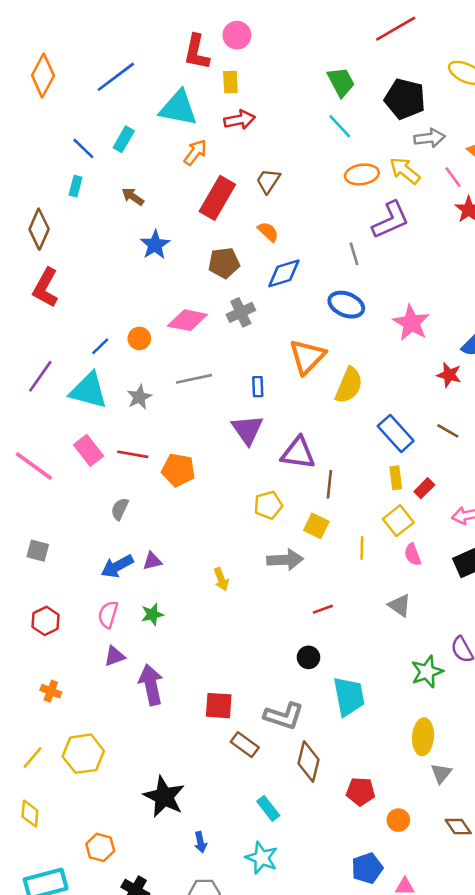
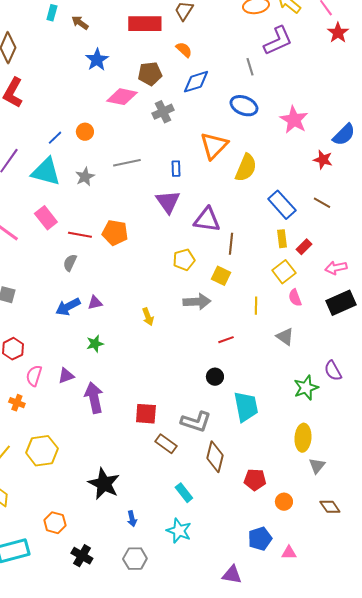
cyan rectangle: (76, 186) -> (52, 13), moved
red rectangle: (217, 198) -> (145, 24), turned 60
pink diamond: (187, 320) -> (122, 97), moved
red line: (133, 454) -> (80, 235), moved
yellow line: (362, 548) -> (256, 306), moved
pink semicircle: (108, 614) -> (34, 376), moved

